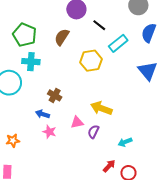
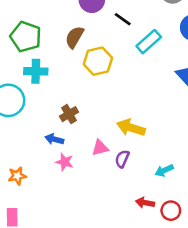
yellow hexagon: (91, 61) -> (98, 61), moved
brown cross: (55, 95) -> (69, 114), turned 32
red arrow: (109, 166) -> (145, 203), turned -120

